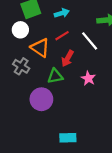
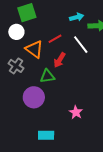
cyan arrow: (62, 13) -> (77, 17), moved
pink star: (88, 78) -> (76, 112), moved
cyan rectangle: (68, 138) -> (46, 135), moved

